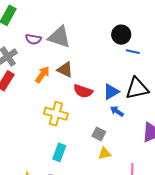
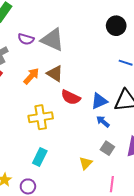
black circle: (121, 35) -> (116, 26), moved
yellow cross: (56, 114) -> (41, 117), turned -30
gray square: (99, 134) -> (107, 148), moved
yellow triangle: (105, 153) -> (86, 163), turned -40

